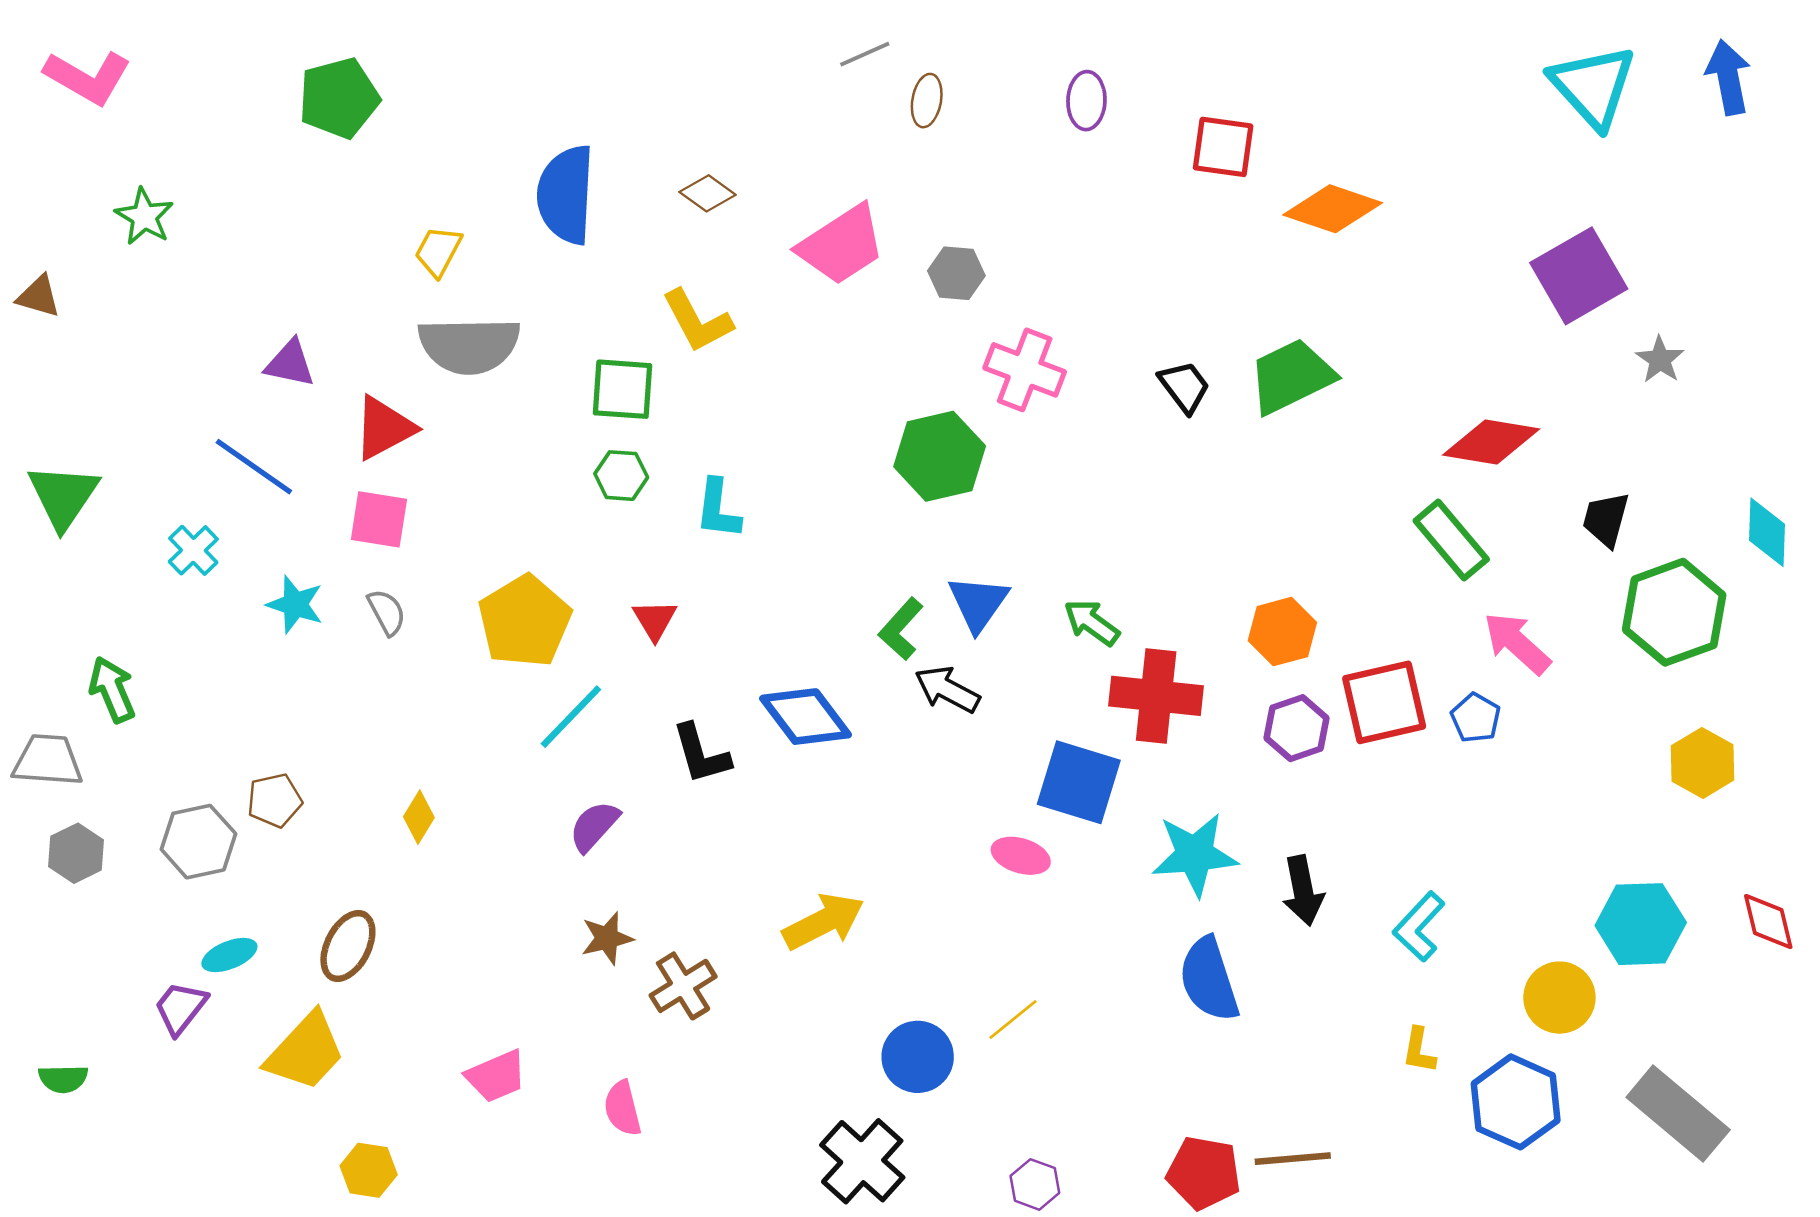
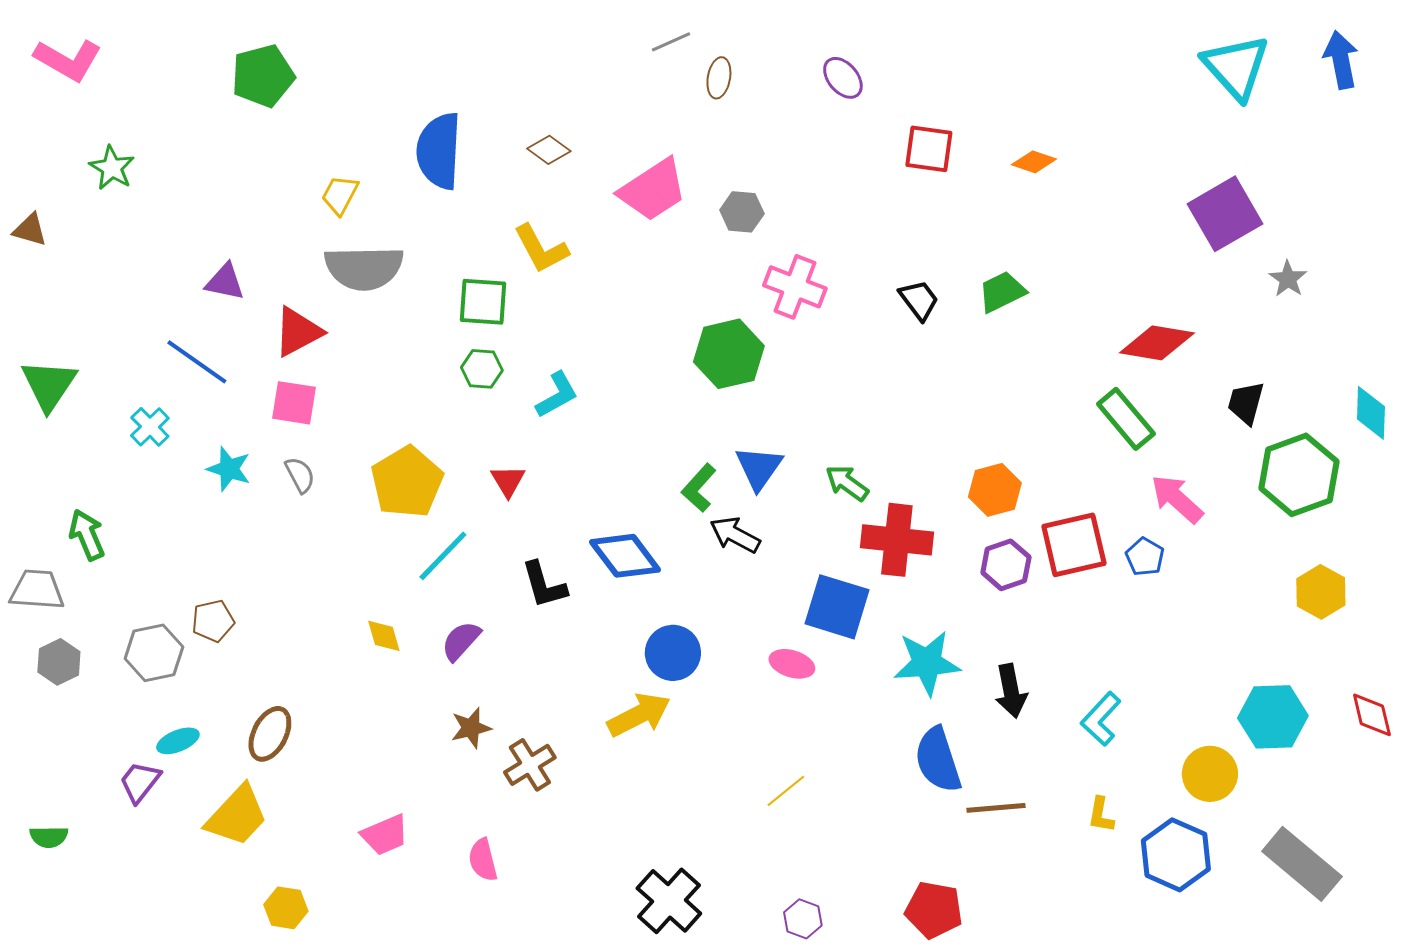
purple ellipse: (1086, 101) -> (843, 78), turned -42
red square: (1223, 147) -> (929, 149), moved
orange diamond: (1333, 209) -> (1034, 162), size x0.6
green trapezoid: (1291, 376) -> (1002, 292), size x0.7
cyan L-shape: (718, 509) -> (557, 395), turned -126
yellow diamond: (419, 817) -> (384, 636), moved, turned -48
blue circle: (918, 1057) -> (673, 653), moved
brown line: (1293, 1159) -> (996, 808), moved

